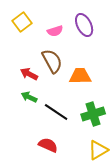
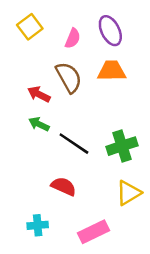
pink semicircle: (55, 31) -> (73, 38), turned -49
orange trapezoid: (80, 76) -> (112, 71), moved

